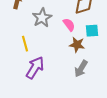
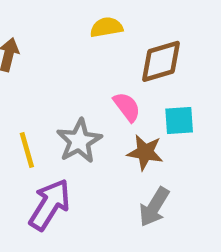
gray star: (42, 18) -> (79, 141), moved

